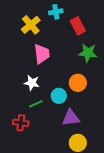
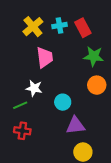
cyan cross: (56, 12) -> (60, 26), moved
orange circle: (78, 83) -> (97, 85), moved
green line: (36, 104) -> (20, 105), moved

